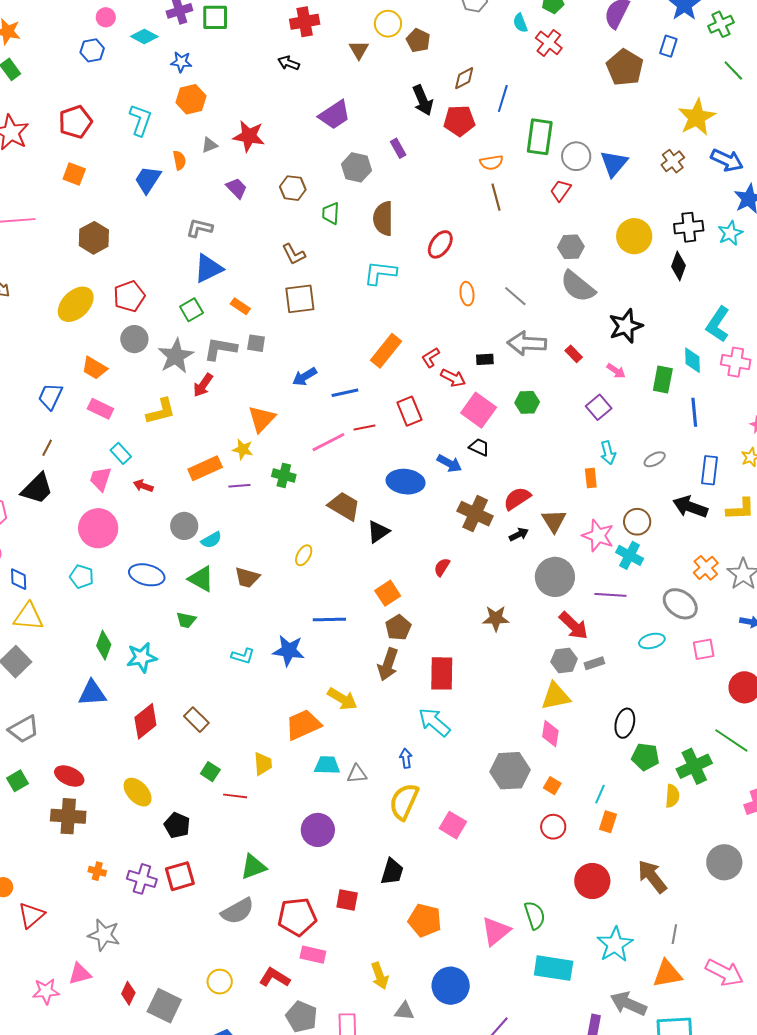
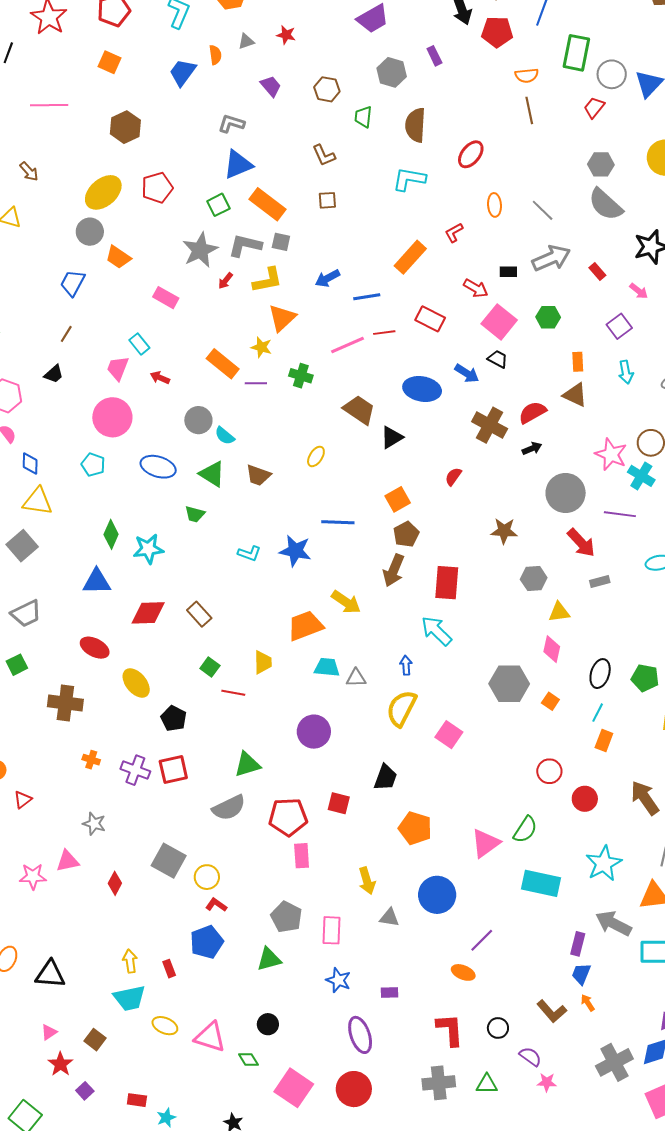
red star: (249, 136) -> (286, 35), size x0.6
brown square: (300, 299) -> (327, 200), size x0.6
orange rectangle: (240, 306) -> (267, 204), size x1.8
gray circle: (134, 339) -> (90, 232), moved
gray arrow: (527, 343) -> (551, 258), turned 150
red L-shape: (431, 357) -> (454, 233), moved
red arrow: (203, 385) -> (226, 281), size x0.7
pink rectangle: (100, 409) -> (166, 298), moved
yellow L-shape: (161, 411) -> (268, 280), moved
red rectangle: (409, 411) -> (430, 319), turned -44
orange rectangle: (205, 468) -> (223, 364), turned 60
orange rectangle: (591, 478) -> (578, 362), moved
black trapezoid: (37, 489) -> (54, 374), size x0.6
brown triangle: (554, 521) -> (575, 395), moved, turned -36
cyan semicircle: (211, 540) -> (225, 436), turned 65
gray hexagon: (564, 660) -> (534, 578), moved
yellow triangle: (556, 696) -> (559, 612), size x0.7
red diamond: (145, 721) -> (148, 613), turned 33
black ellipse: (625, 723) -> (600, 674), moved
red ellipse: (69, 776) -> (95, 648), moved
red circle: (553, 827) -> (549, 771), moved
red circle: (592, 881) -> (585, 799), size x0.7
red triangle: (31, 915) -> (23, 800), size x0.7
green semicircle: (535, 915) -> (525, 830), turned 48
gray star: (104, 935) -> (94, 824), size x0.7
pink rectangle: (313, 955) -> (302, 856), turned 70
red L-shape: (275, 978) -> (216, 905), moved, size x0.7
gray square: (164, 1006) -> (169, 861), moved

